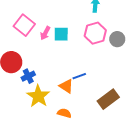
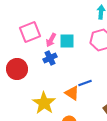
pink square: (24, 25) -> (30, 32), turned 30
blue cross: (28, 76) -> (50, 58), moved

